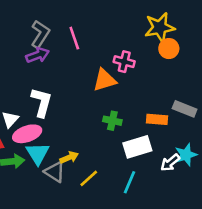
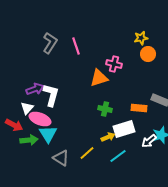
yellow star: (160, 28) -> (141, 38), size x0.6
purple arrow: (38, 55) -> (35, 89), moved
pink ellipse: (27, 134) -> (40, 119), turned 40
yellow arrow: (69, 157) -> (108, 137), moved
gray triangle: (55, 172) -> (61, 158), moved
cyan line: (129, 182) -> (118, 156), turned 30

